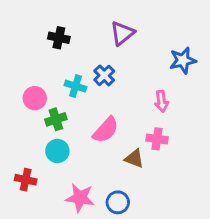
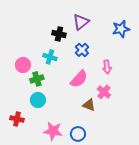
black cross: (59, 38) -> (59, 34), moved
blue star: (183, 60) -> (121, 29), moved
blue cross: (104, 75) -> (82, 50), moved
pink semicircle: (106, 130) -> (79, 79), moved
pink cross: (157, 139) -> (104, 92), turned 32

